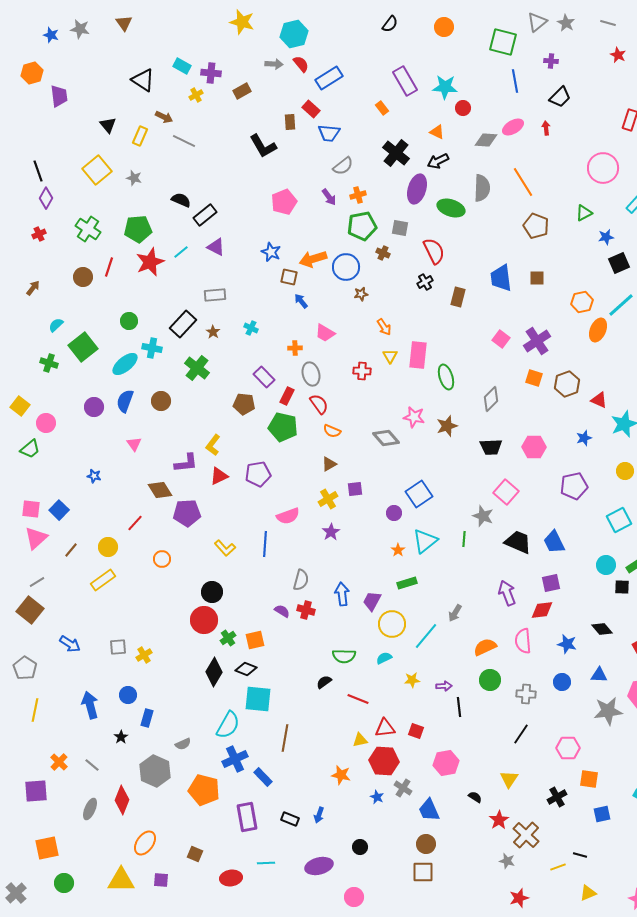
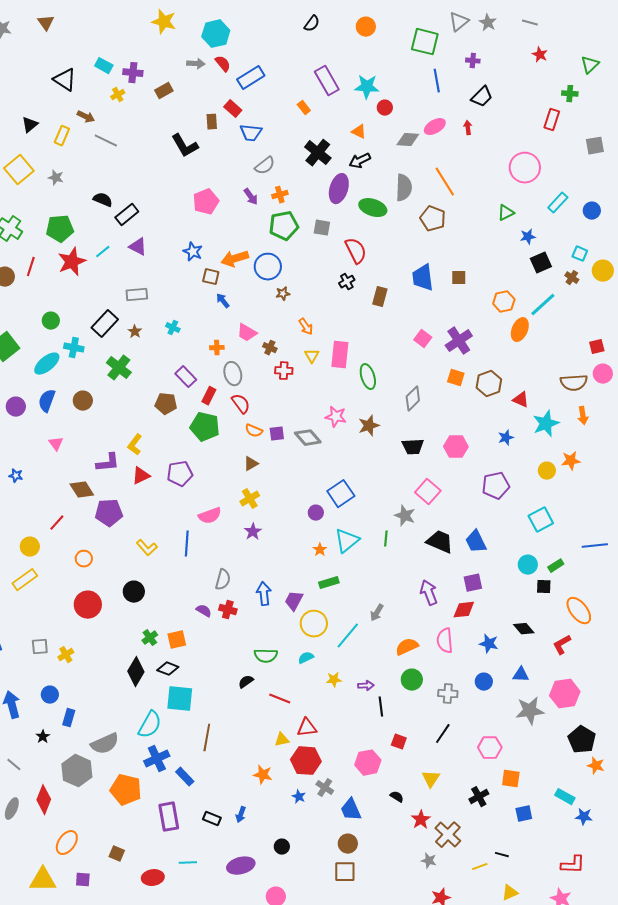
black triangle: (108, 125) -> (30, 125), turned 30
brown pentagon: (536, 226) -> (433, 219), moved
brown cross: (383, 253) -> (270, 348), moved
purple square: (355, 489) -> (277, 434), moved
red circle: (204, 620) -> (88, 605), moved
red square: (416, 731) -> (399, 742), moved
gray semicircle: (183, 744) -> (105, 744), size x1.8

